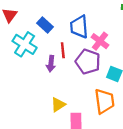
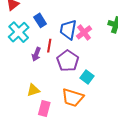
pink cross: (100, 41) -> (84, 32), moved
orange trapezoid: (104, 101) -> (73, 98), turned 100

